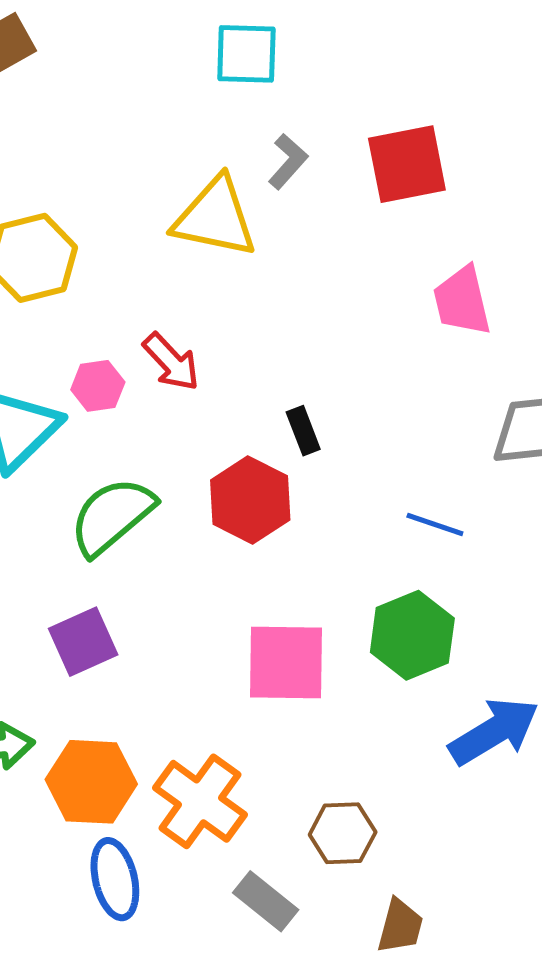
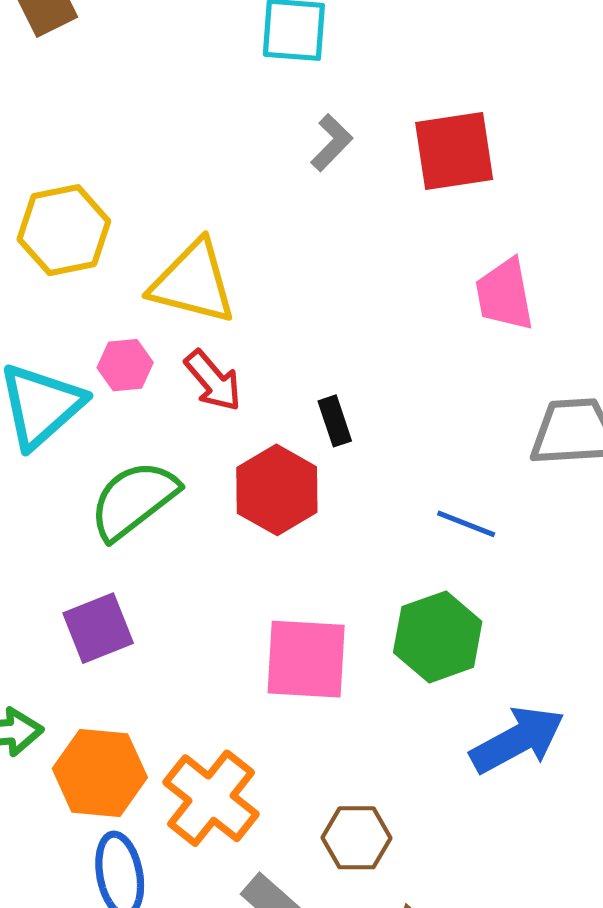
yellow triangle: (215, 217) -> (193, 282), moved
red arrow: (171, 362) -> (213, 381), moved

